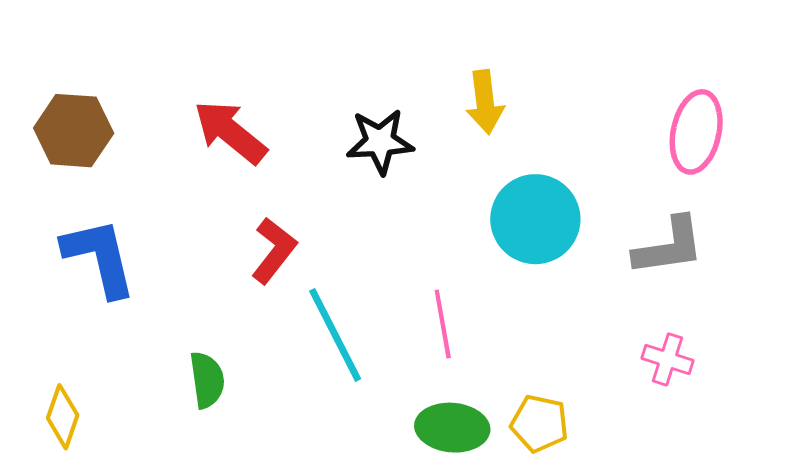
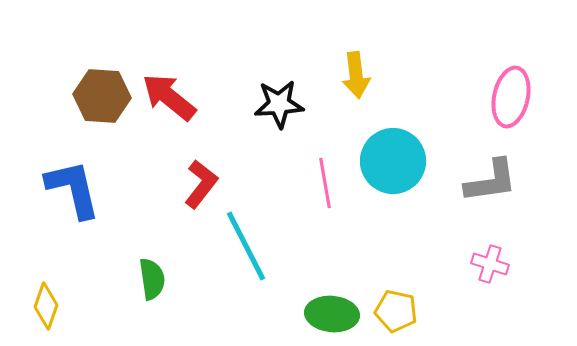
brown hexagon: (74, 131) -> (102, 96), moved
pink line: (443, 324) -> (325, 183), moved

